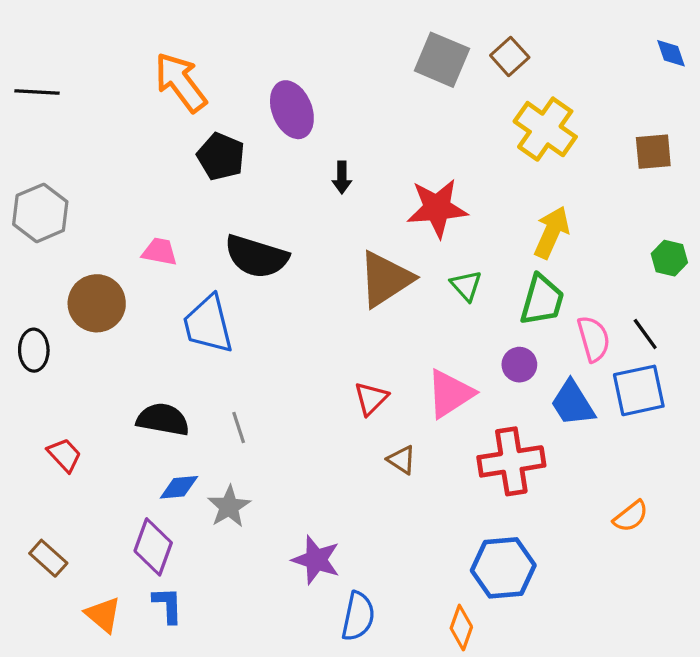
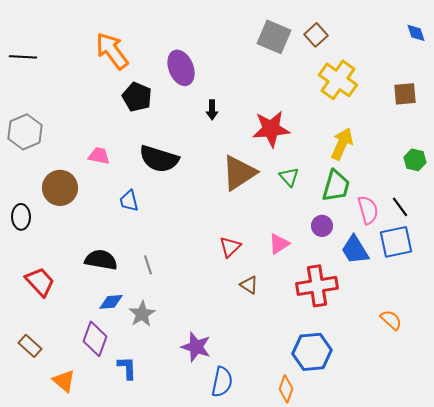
blue trapezoid: (208, 324) -> (129, 201), size x0.6
pink triangle: (450, 394) -> (279, 244), size x0.7
red trapezoid: (64, 455) -> (40, 282), size x1.4
orange semicircle: (631, 516) -> (391, 320), turned -100
blue L-shape: (168, 605) -> (127, 368), moved

